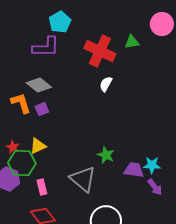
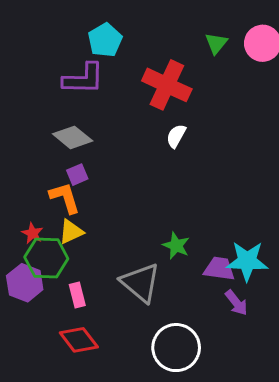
green triangle: (132, 42) -> (216, 43), moved, turned -42
orange L-shape: (21, 103) -> (65, 198), moved
cyan star: (152, 165) -> (247, 261), size x1.5
purple arrow: (155, 187) -> (236, 303), moved

